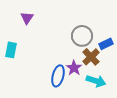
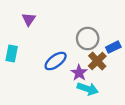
blue ellipse: (58, 76) -> (56, 61), moved, turned 40
cyan arrow: (96, 81) -> (88, 89), moved

